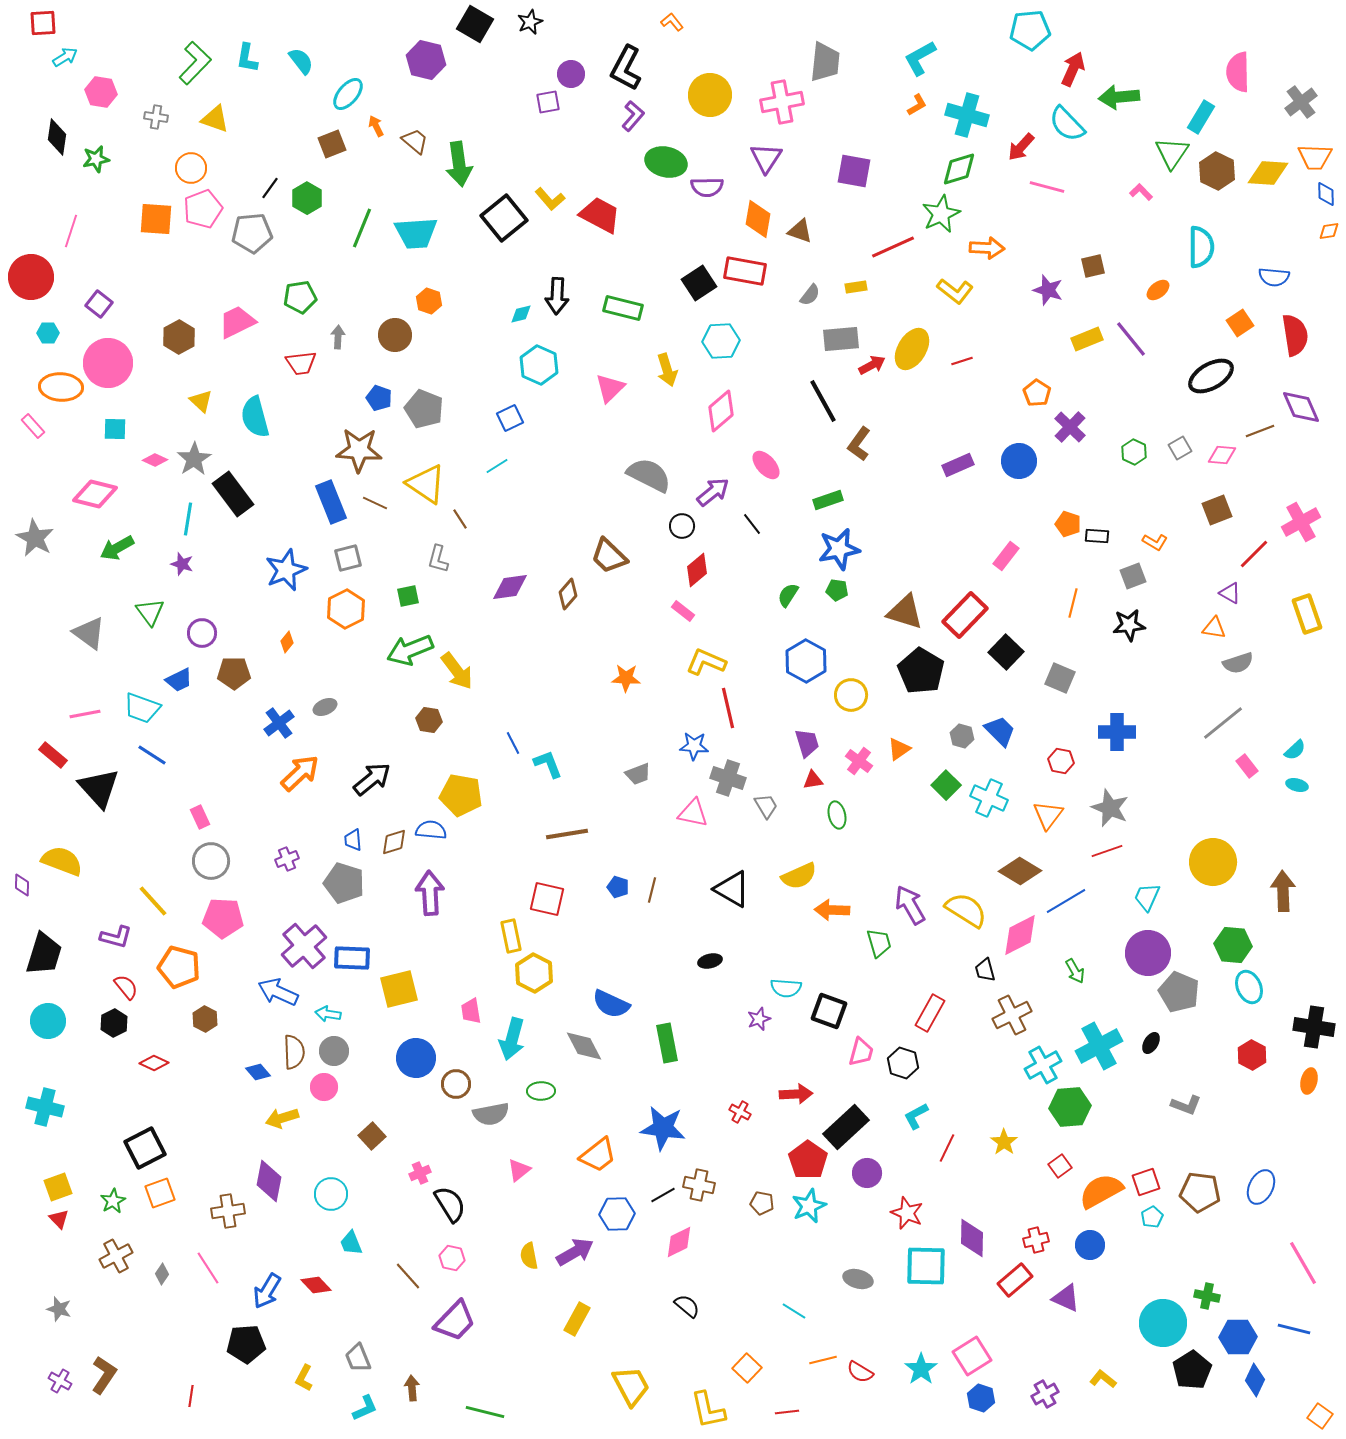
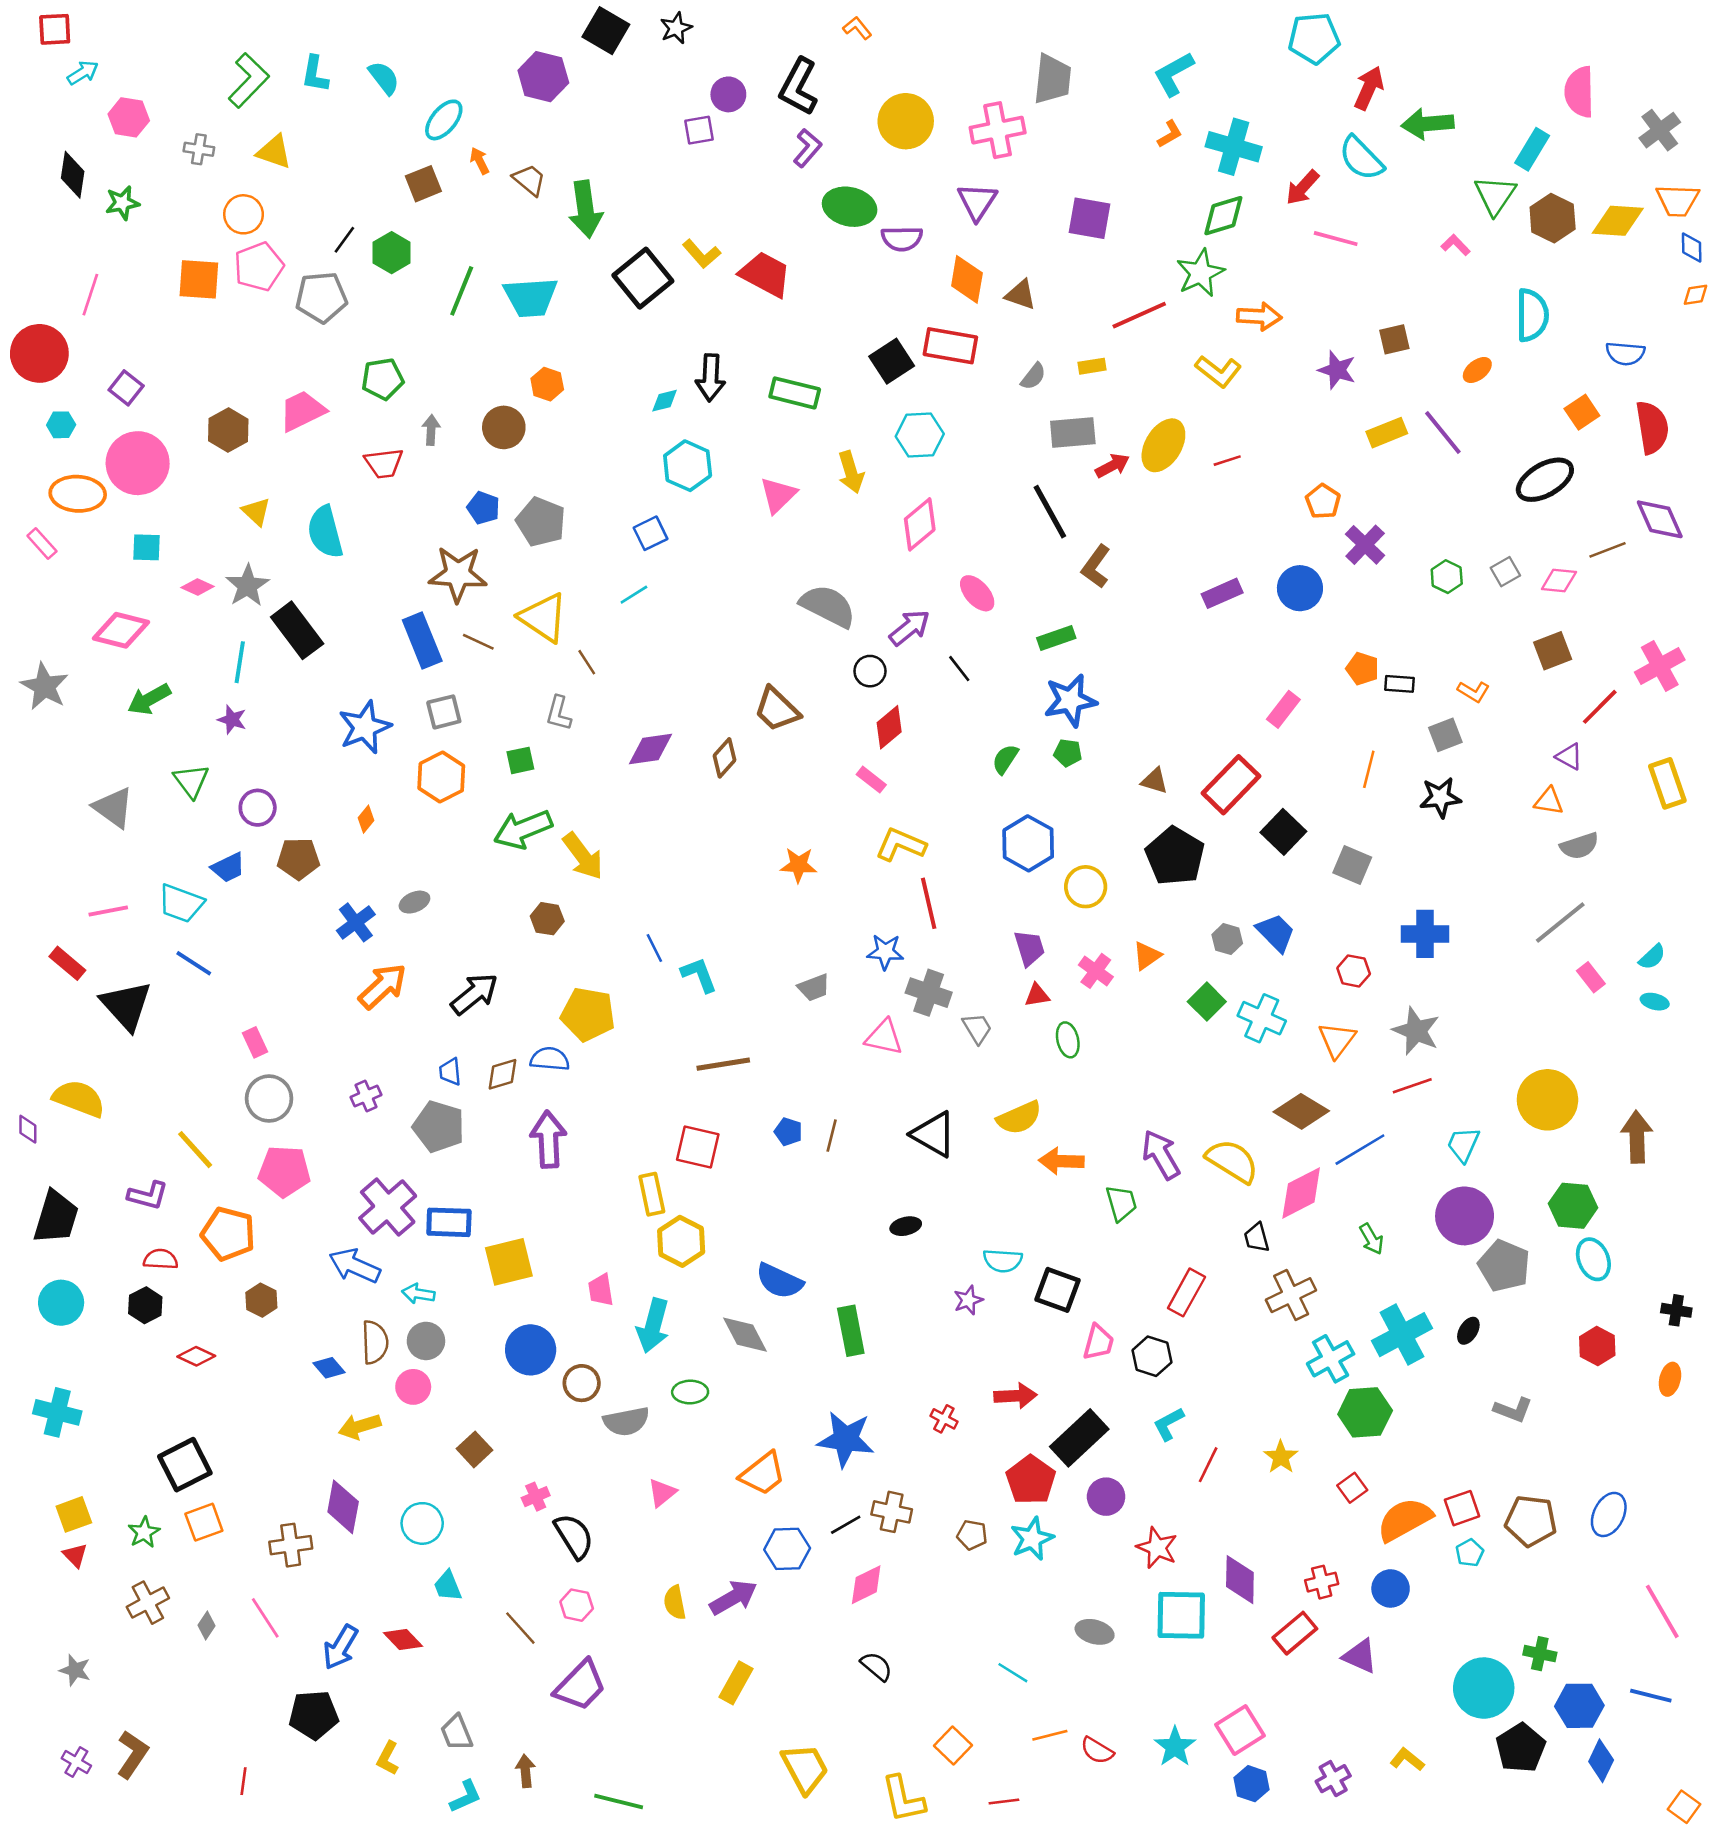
brown triangle: (905, 612) -> (1155, 781), size x0.6
red semicircle: (126, 987) -> (161, 1259), turned -48
black cross: (1314, 1027) -> (1676, 1310), size x0.6

